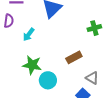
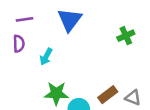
brown rectangle: (74, 57) -> (108, 95), moved

